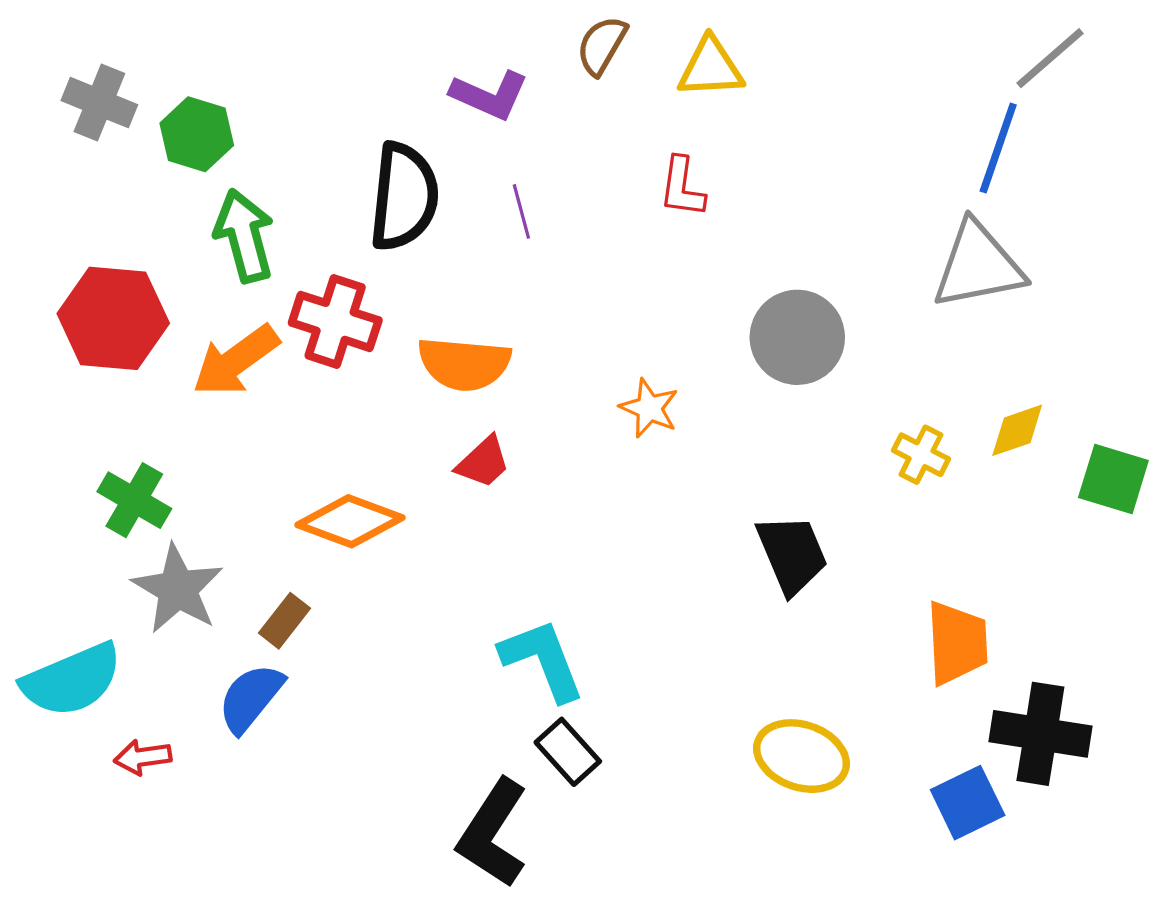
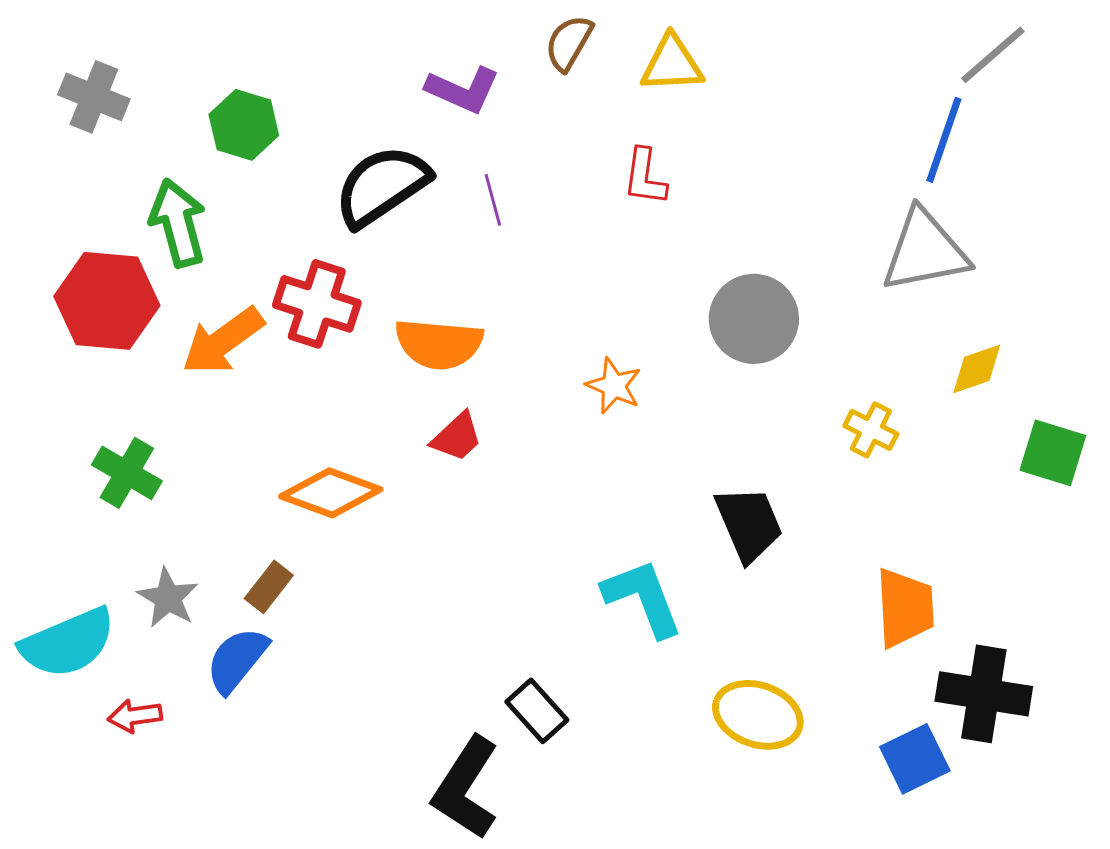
green hexagon: (197, 134) -> (244, 125), moved
black semicircle: (404, 197) -> (382, 186), turned -130
green arrow: (244, 236) -> (178, 223), moved
yellow diamond: (1017, 430) -> (977, 369), moved
gray star: (178, 589) -> (168, 598), moved, size x0.7
cyan L-shape: (542, 660) -> (643, 598), moved

